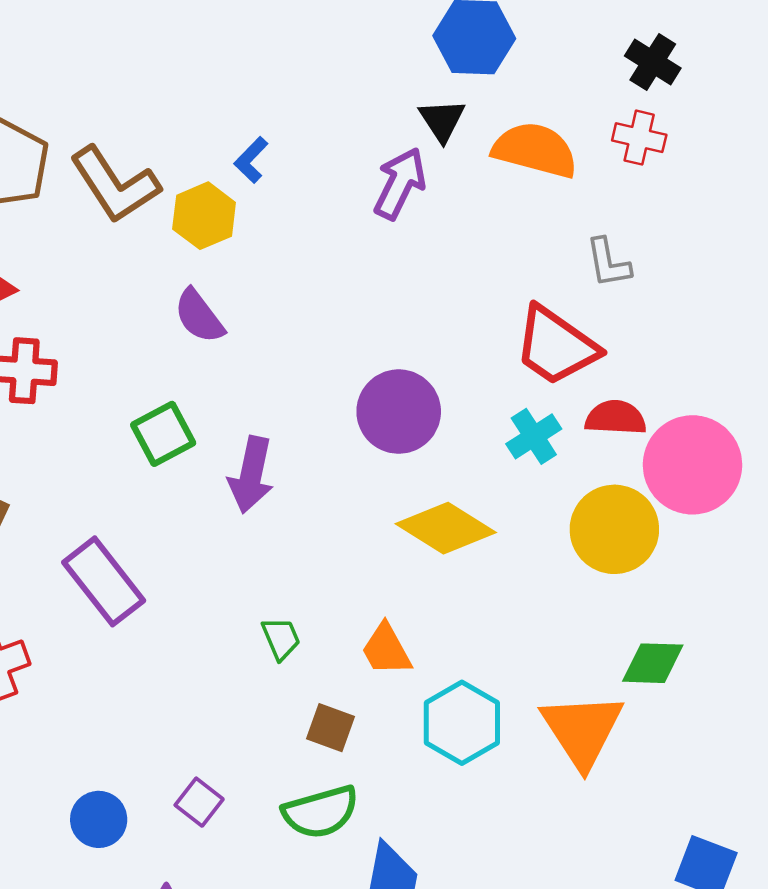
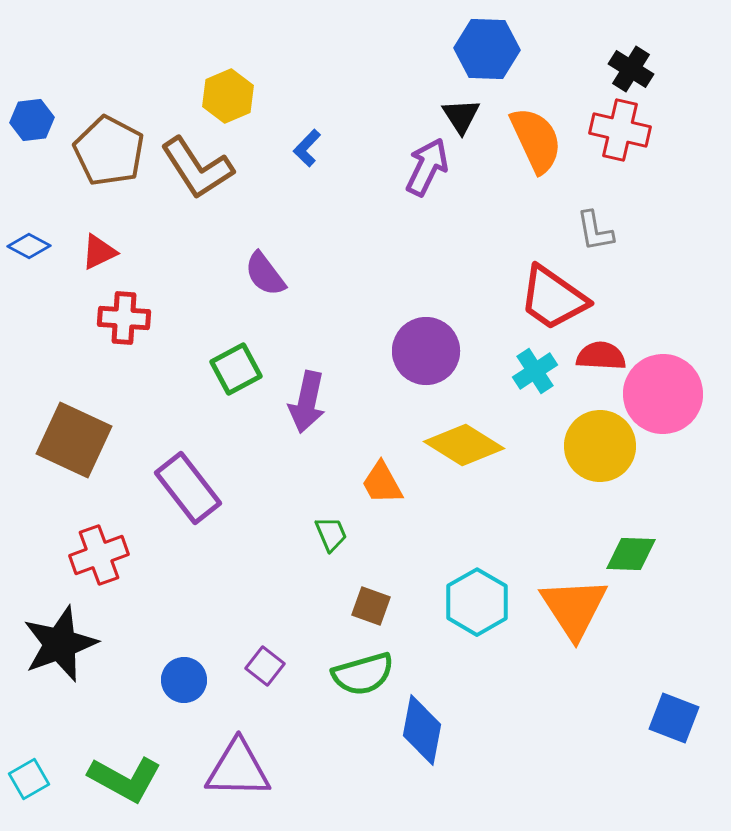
red cross: (639, 138) -> (620, 130), size x1.4
orange semicircle: (535, 150) -> (536, 140), turned 50
yellow hexagon: (204, 216) -> (228, 96), moved
orange trapezoid: (386, 650) -> (382, 483), moved

